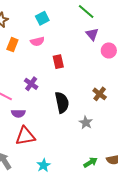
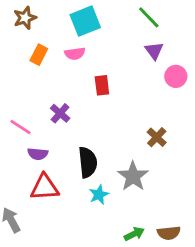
cyan square: (42, 18) -> (85, 21), size x1.5
black semicircle: (62, 103) -> (88, 162), moved
gray star: (86, 123) -> (133, 176), size x1.5
cyan star: (44, 165) -> (99, 195), moved

